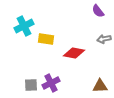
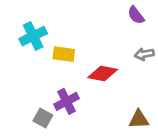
purple cross: (51, 83) -> (66, 101), moved
gray square: (31, 85) -> (43, 118), turned 32

